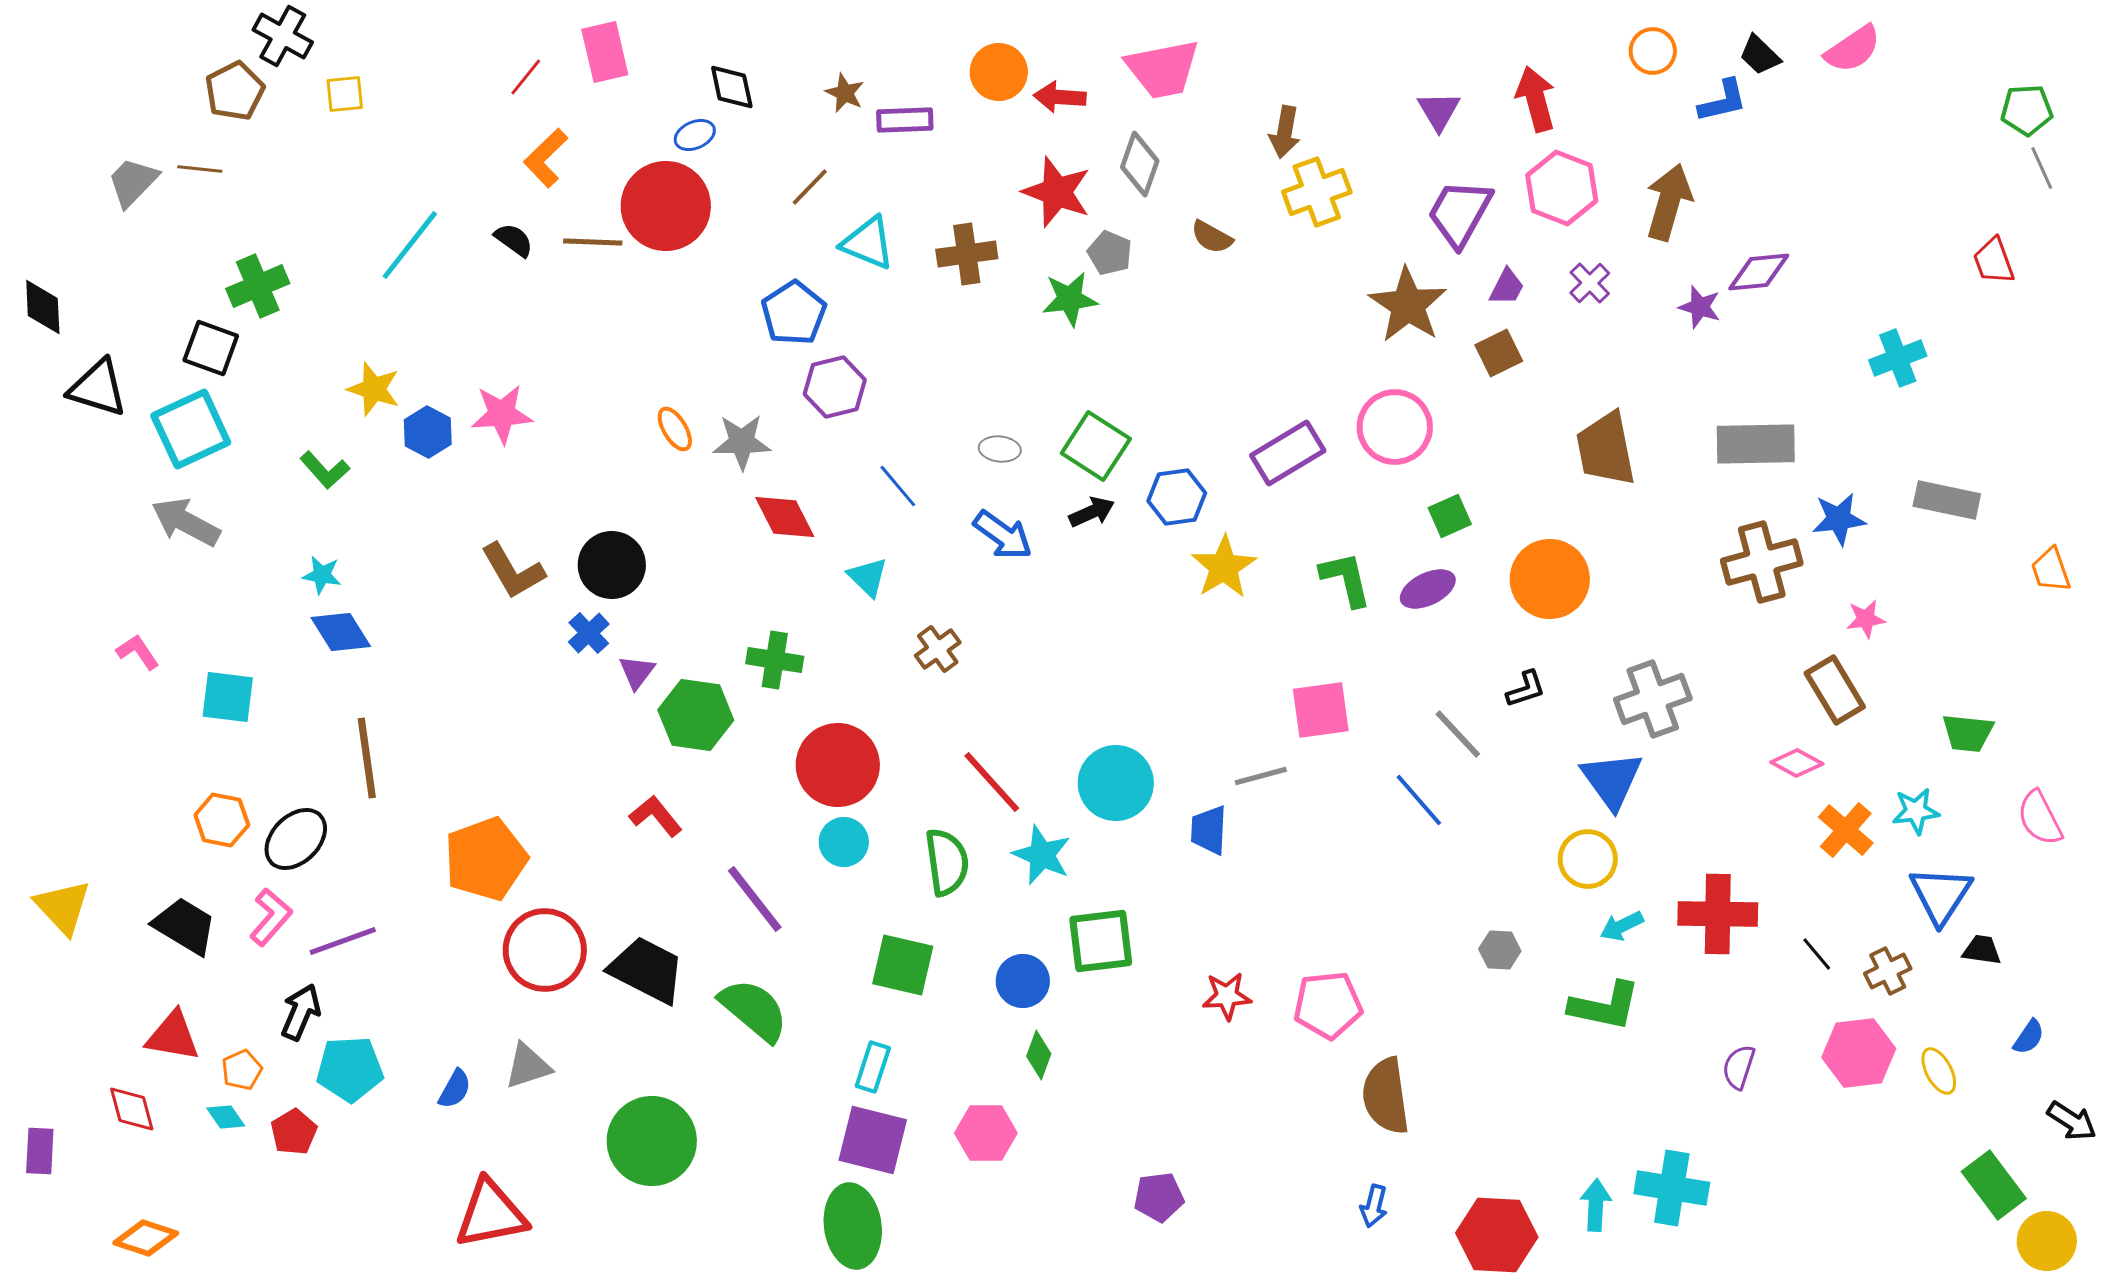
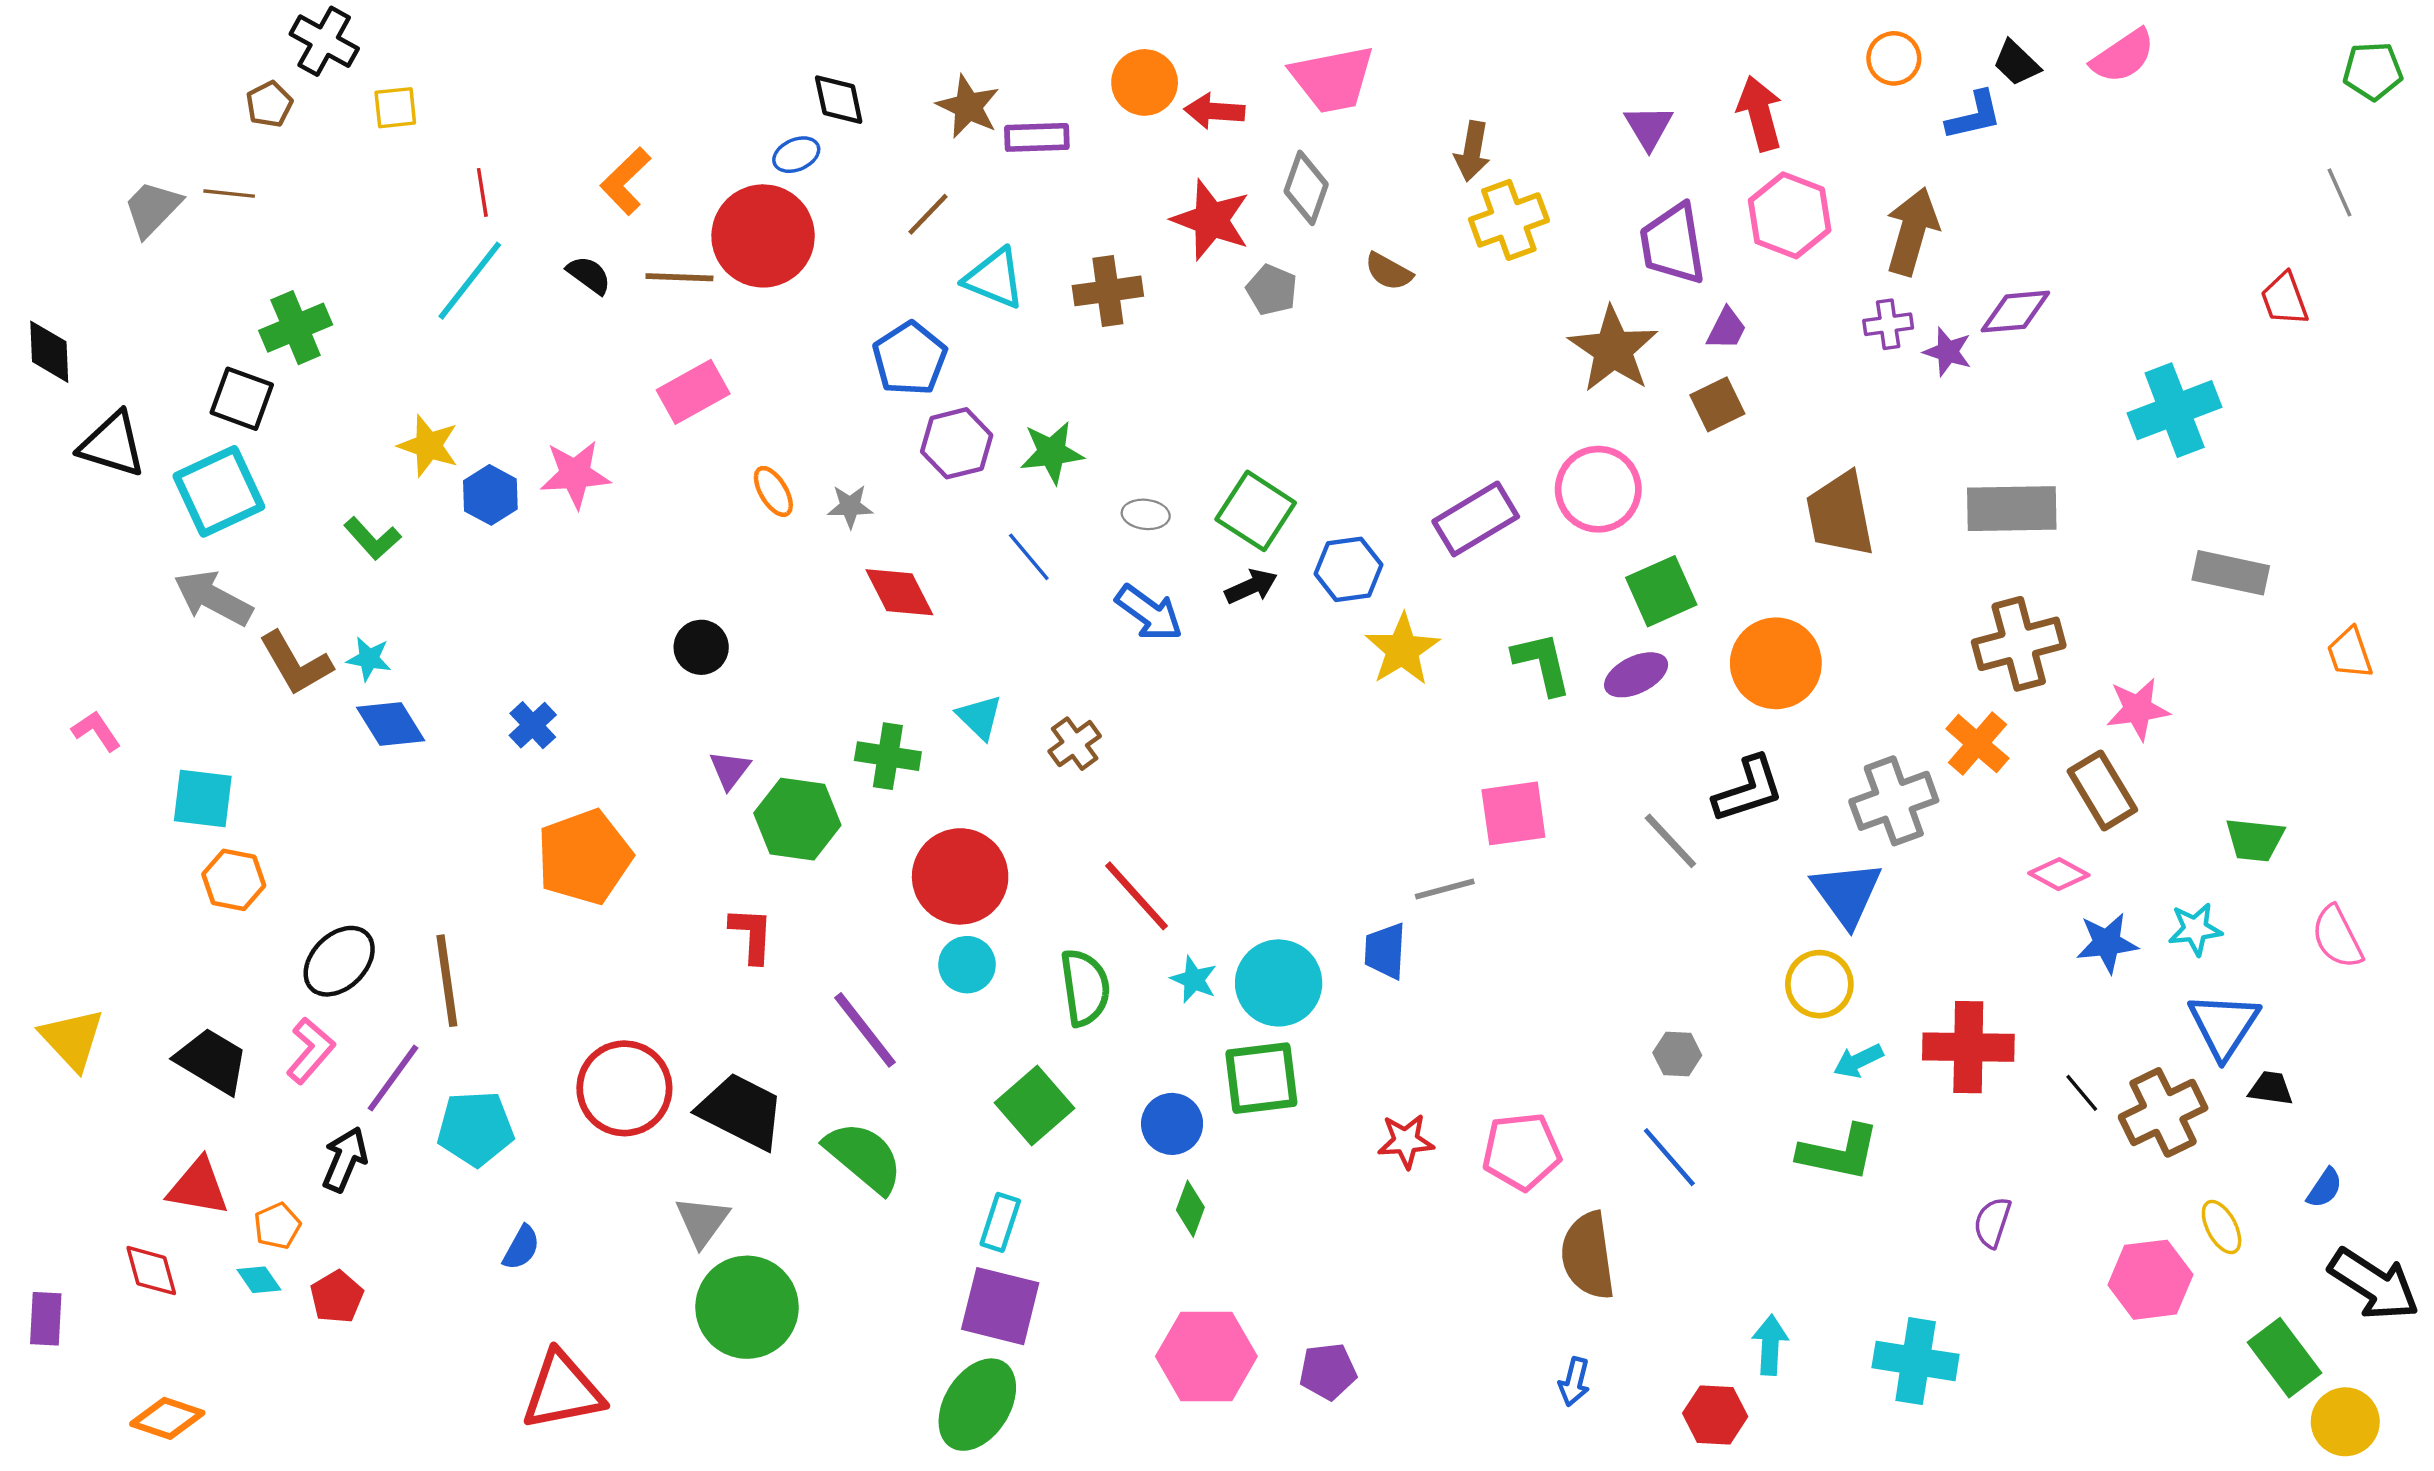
pink rectangle: (605, 52) -> (693, 392), moved, turned 74
red line: (526, 77) -> (482, 192), moved, turned -48
brown pentagon: (235, 91) -> (269, 104), size x0.7
brown star: (845, 93) -> (968, 107), size x1.4
green pentagon: (2027, 110) -> (2373, 71), moved
purple trapezoid: (1460, 213) -> (1673, 244), turned -38
purple cross: (1590, 283) -> (1888, 324), moved, turned 36
green star: (1070, 299) -> (1052, 453), moved
cyan cross: (1898, 358) -> (2175, 410), size x1.4
gray star: (742, 442) -> (850, 506), size x0.7
green square: (1450, 516) -> (1661, 591), size x1.4
blue star: (1839, 519) -> (2107, 943), moved
black circle: (612, 565) -> (701, 647), size x0.7
brown L-shape: (513, 571) -> (296, 663), moved
cyan triangle: (868, 577) -> (980, 717), moved
pink star: (1866, 619) -> (2138, 709), size x1.4
blue cross: (589, 633) -> (533, 725), moved
pink L-shape: (138, 652) -> (96, 731), moved
black L-shape: (1526, 689) -> (1748, 789), size x1.6
cyan square: (228, 697) -> (203, 799), moved
brown line: (367, 758) -> (447, 981), moved
cyan circle: (1116, 783) -> (1279, 983), moved
blue line: (1419, 800) -> (1669, 1157), moved
red L-shape: (656, 816) -> (752, 935), turned 42
orange hexagon: (222, 820) -> (234, 880), moved
orange cross: (1846, 830) -> (1977, 744), moved
cyan star: (1042, 855) -> (1194, 980), size x0.7
orange pentagon: (486, 859) -> (584, 857), moved
purple line: (343, 941) -> (393, 1078), turned -34
gray hexagon: (1500, 950) -> (1677, 1054), moved
green square: (903, 965) -> (1035, 1106), turned 36
brown cross: (1888, 971) -> (2163, 1112), size x1.6
pink hexagon: (1859, 1053) -> (2150, 1280), moved
gray triangle: (528, 1066) -> (702, 1221), moved, turned -36
cyan pentagon: (350, 1069) -> (475, 1128), moved
black arrow: (2072, 1121) -> (2374, 1284), size x1.6
pink hexagon: (986, 1133) -> (1206, 1356), moved, size x1.4
cyan arrow: (1596, 1205) -> (1770, 1345), moved
green ellipse: (853, 1226) -> (977, 1405), turned 40
red hexagon: (1497, 1235) -> (1715, 1415), size x0.7

